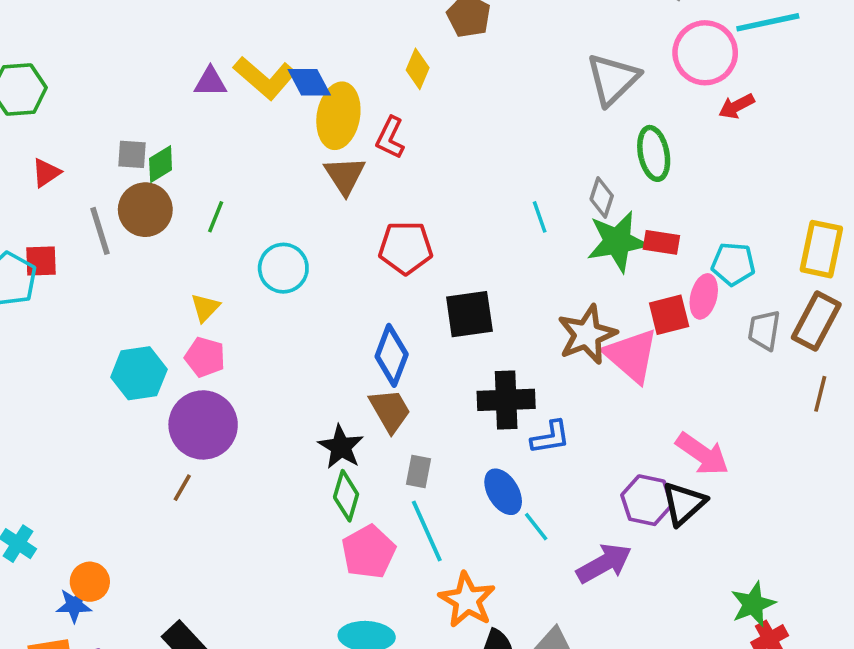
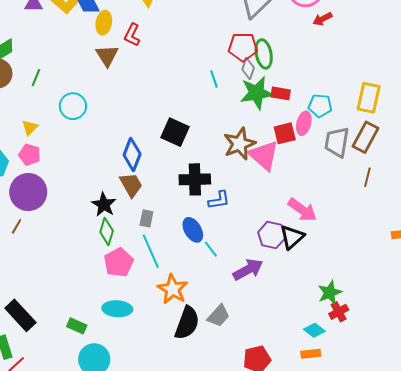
yellow ellipse: (338, 116) -> (104, 23), size x0.7
green ellipse: (654, 153) -> (264, 54), moved
red pentagon: (406, 248) -> (243, 47), moved
black square: (469, 314) -> (175, 132), turned 32
gray trapezoid: (764, 330) -> (337, 142), size x1.4

